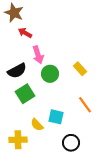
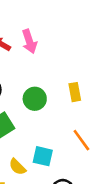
pink arrow: (38, 55) -> (29, 41), moved
yellow rectangle: (80, 69) -> (75, 92), turned 32

